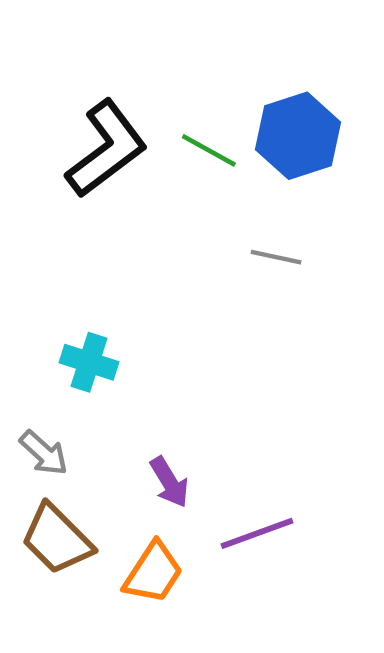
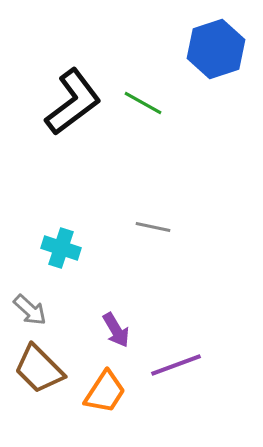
blue hexagon: (298, 136) -> (216, 49), moved
gray line: (276, 257) -> (153, 227), moved

